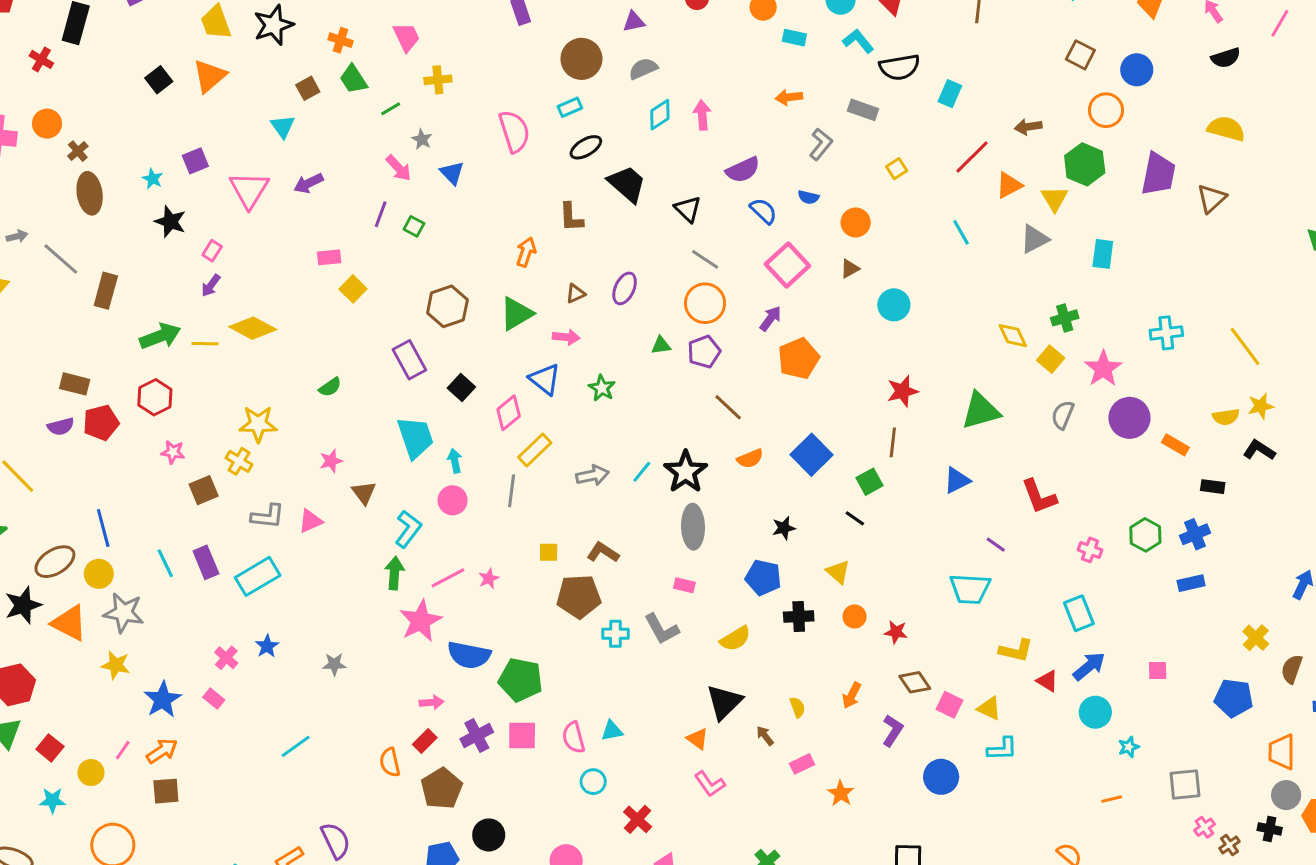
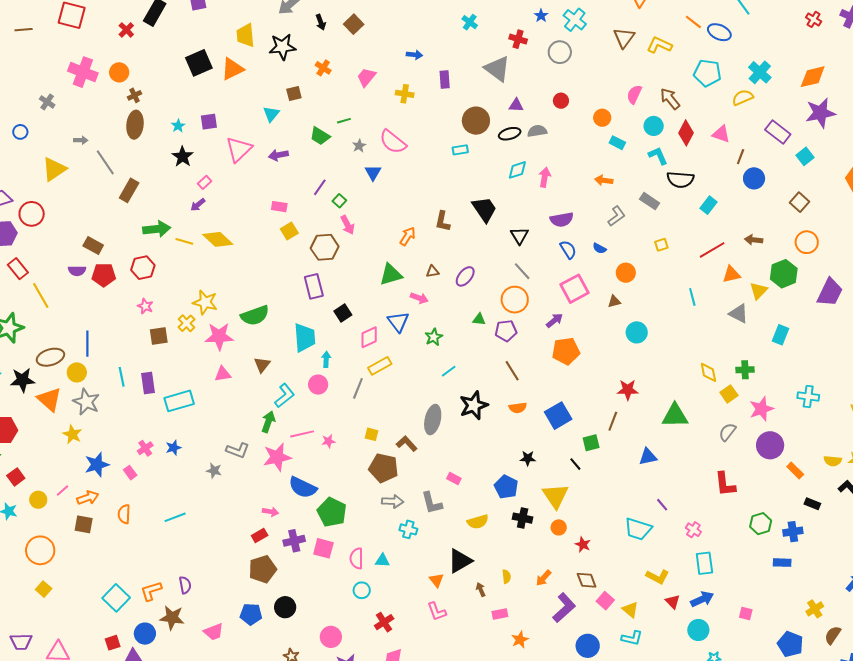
pink trapezoid: (407, 37) -> (366, 77), turned -130
gray semicircle: (643, 69) -> (537, 131), moved
blue circle: (1137, 70) -> (754, 178), moved
green trapezoid: (353, 79) -> (320, 136), moved, turned -40
black square: (159, 80) -> (199, 63), size x1.5
yellow cross: (438, 80) -> (405, 94), moved
pink semicircle: (514, 131) -> (393, 142), moved, turned 132
black ellipse: (586, 147) -> (510, 134), moved
pink arrow: (399, 168) -> (347, 225), moved
gray triangle: (1034, 239) -> (739, 314), turned 40
brown hexagon: (447, 306) -> (325, 247), moved
green semicircle: (330, 387) -> (255, 315), moved, size x1.8
pink star: (331, 461) -> (219, 336), moved, size x1.8
cyan line: (642, 472) -> (449, 371), moved
gray arrow: (593, 475) -> (393, 501), moved
red L-shape: (1039, 496) -> (725, 484), moved
gray L-shape: (268, 516) -> (238, 450), moved
gray ellipse: (693, 527) -> (433, 420), moved
pink cross: (1090, 550) -> (693, 530), moved
yellow triangle: (838, 572) -> (555, 496), size x1.6
cyan cross: (615, 634) -> (408, 529), moved
purple L-shape: (893, 731) -> (564, 608), size x1.4
orange semicircle: (390, 762) -> (124, 514), moved
purple semicircle: (336, 841) -> (185, 585), size x0.7

